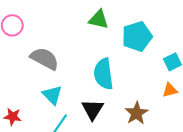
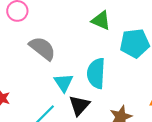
cyan triangle: (52, 95) -> (64, 83), moved

